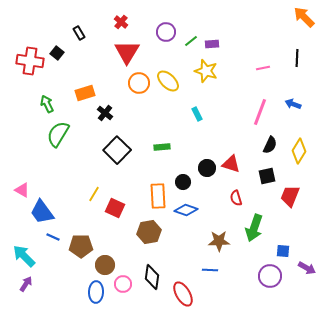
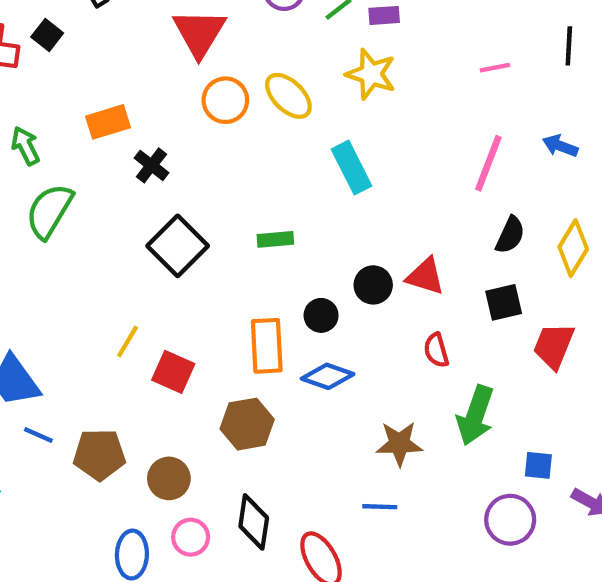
cyan rectangle: (197, 114) -> (351, 168), size x1.6
brown circle: (105, 265) -> (169, 478), moved

